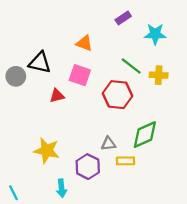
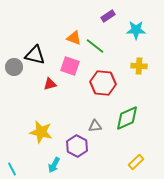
green line: (131, 66) -> (95, 46), moved
yellow rectangle: (125, 161) -> (136, 162), moved, turned -42
cyan arrow: (62, 188) -> (54, 165), turned 35

